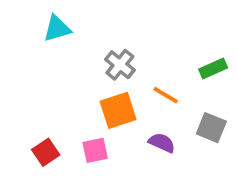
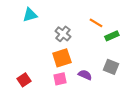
orange line: (166, 95) -> (96, 23), moved
pink square: (95, 150) -> (60, 79), moved

